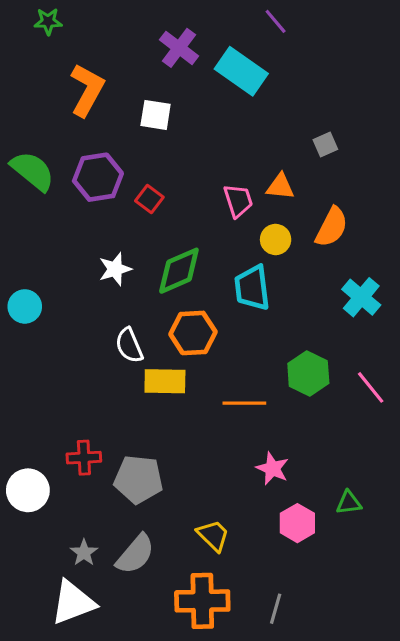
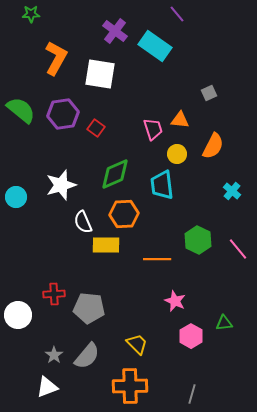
white square: (156, 115) -> (100, 74), size x1.5
white star: (115, 269) -> (61, 185), moved, size x1.4
cyan cross: (361, 297) -> (232, 191), size x0.7
white triangle: (73, 602) -> (47, 387), size x0.7
gray line: (276, 609) -> (192, 394), moved

